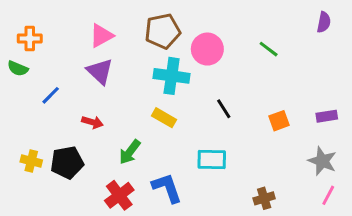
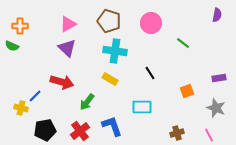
brown pentagon: (163, 31) -> (109, 21), turned 30
pink circle: (207, 49) -> (151, 23), moved
green line: (269, 49) -> (183, 43), moved
blue line: (51, 95) -> (35, 96), moved
orange square: (279, 121) -> (187, 91), moved
red arrow: (92, 122) -> (62, 82), size x1.6
black pentagon: (67, 162) -> (45, 130), moved
pink line: (328, 195) -> (209, 135), moved, turned -56

